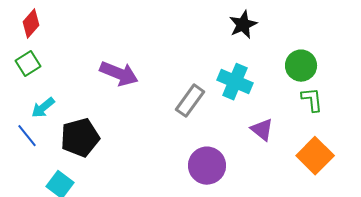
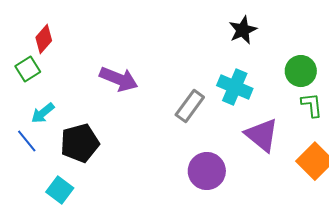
red diamond: (31, 24) -> (44, 39), moved
purple triangle: (262, 130) -> (262, 135), size x1.5

